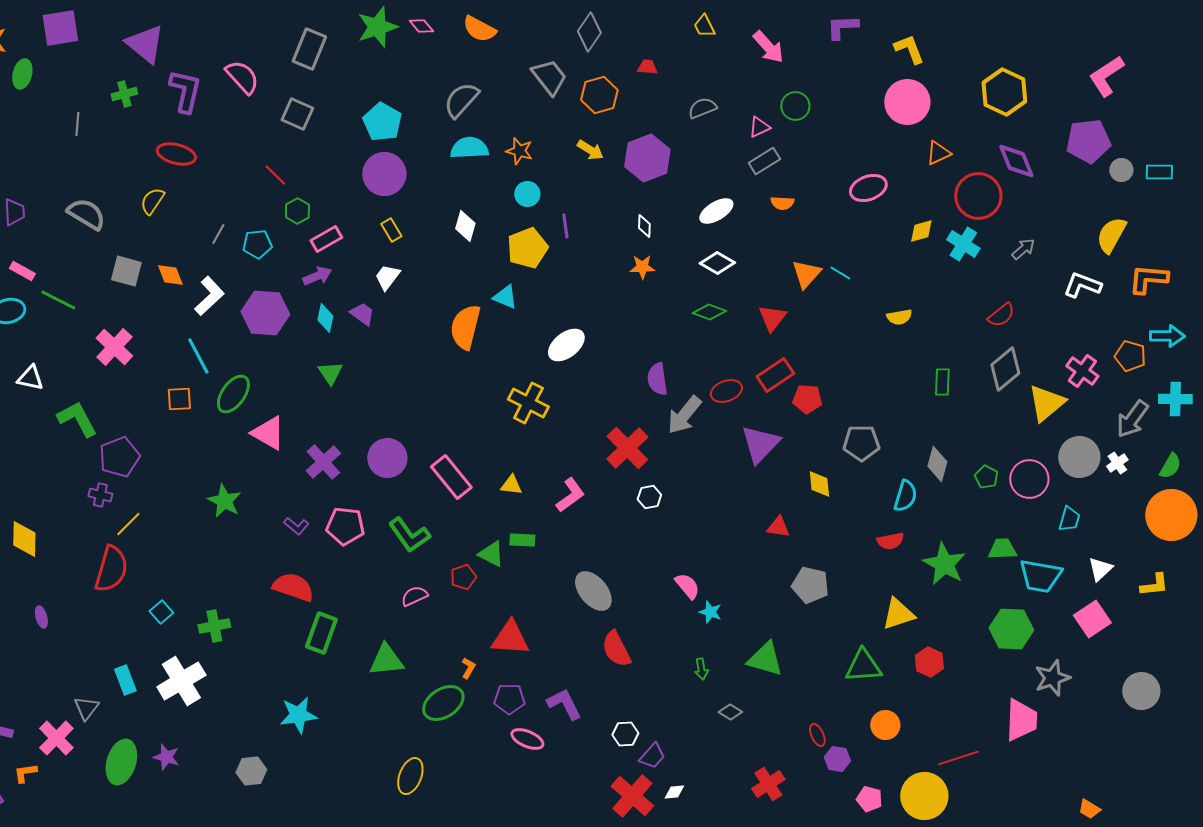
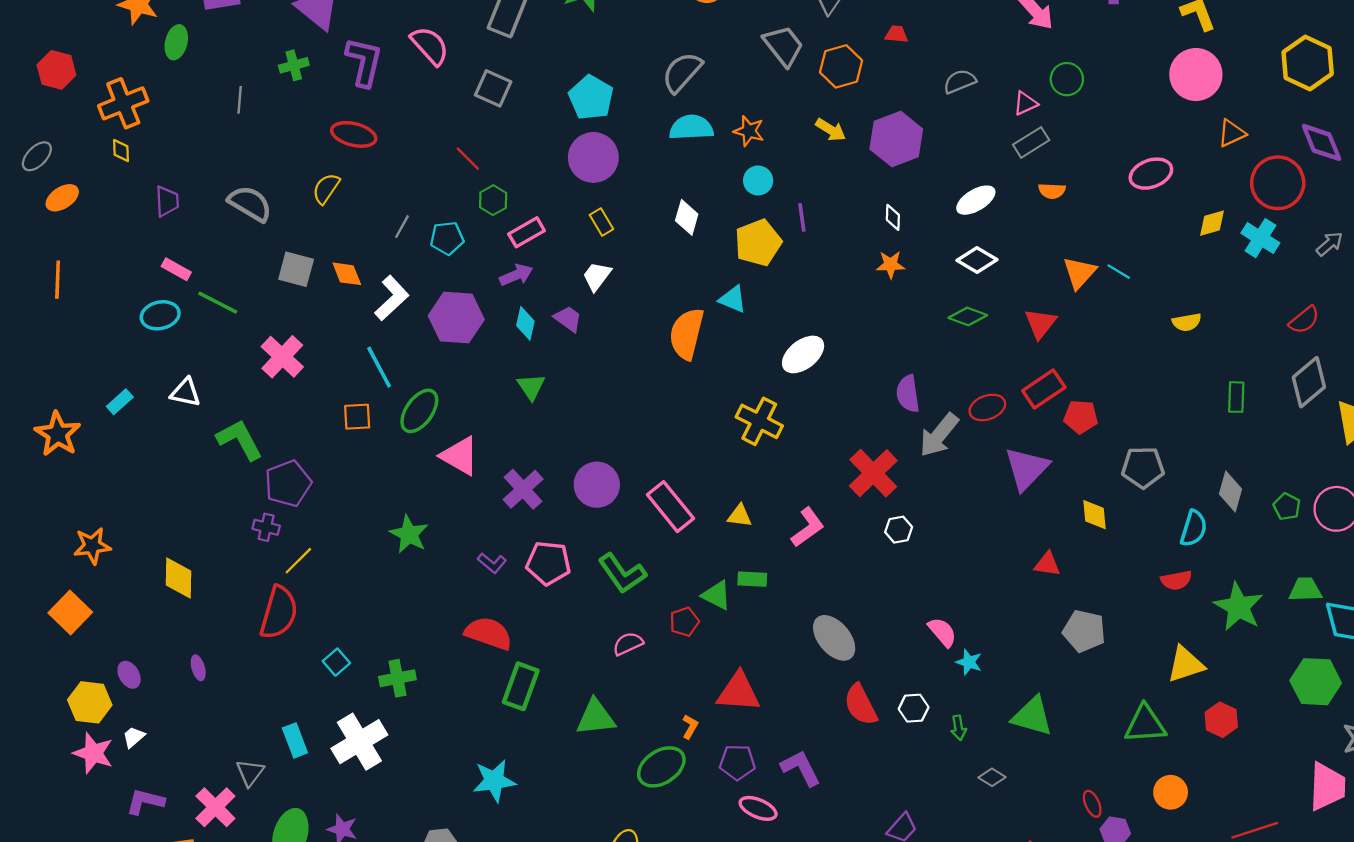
white hexagon: (625, 734) -> (914, 708), moved

